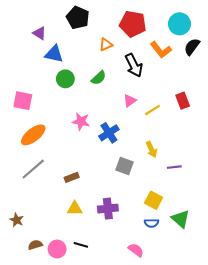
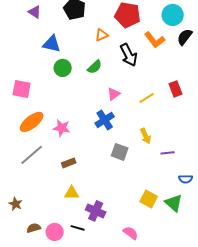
purple triangle: (39, 33) -> (35, 12), moved
pink triangle: (130, 101) -> (114, 94), moved
pink star: (81, 121) -> (62, 128), moved
yellow square: (154, 200) -> (149, 199), moved
purple cross: (108, 209) -> (96, 211), moved, turned 30
blue semicircle: (151, 223) -> (186, 179), moved

